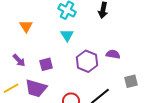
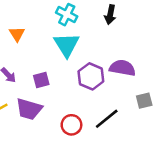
cyan triangle: (67, 35) -> (67, 45), size x1.6
purple semicircle: (113, 54) -> (122, 68), size x1.5

